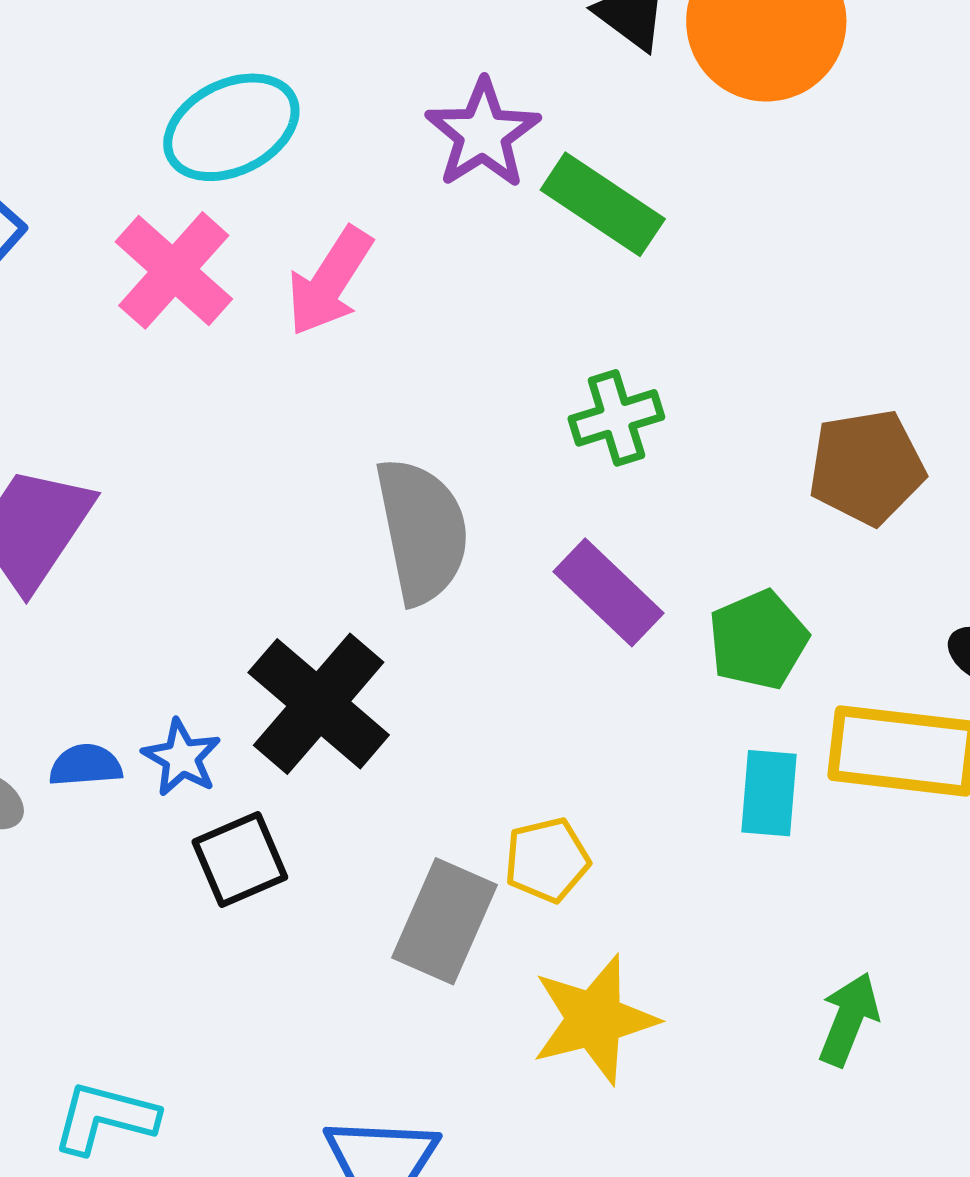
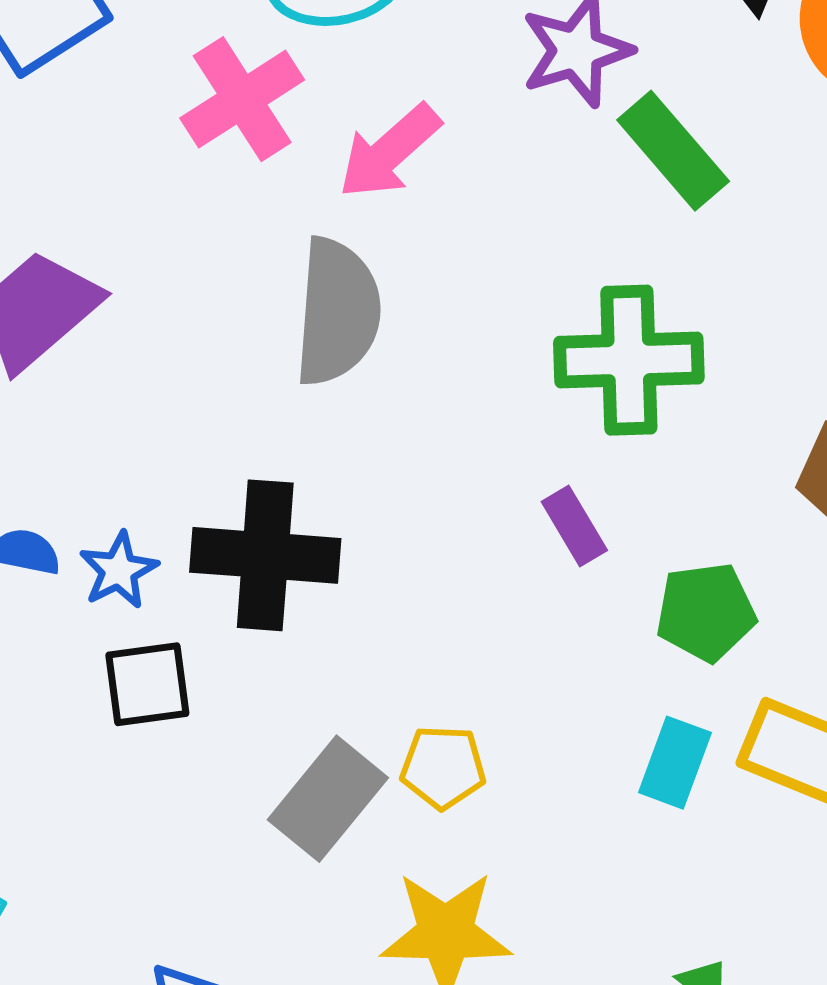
green cross: (616, 418) -> (629, 360), size x1.6
gray semicircle: (422, 531) -> (337, 312), moved
purple rectangle: (609, 592) -> (574, 526), size x0.7
black cross: (319, 704) -> (265, 555), turned 38

